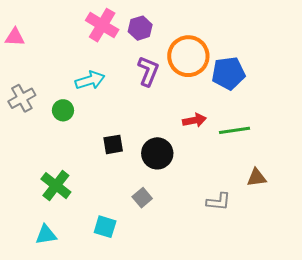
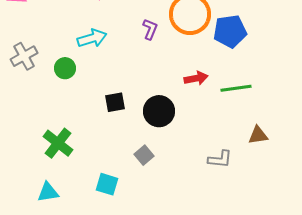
purple L-shape: (148, 71) -> (150, 29), size x0.7

